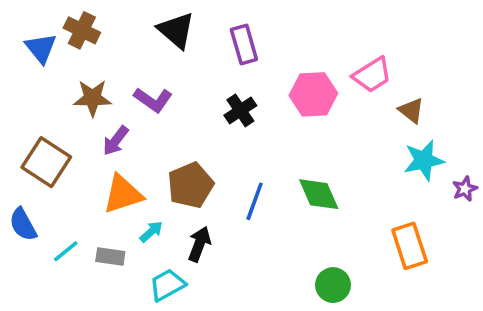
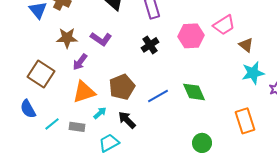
blue line: (255, 201) -> (158, 96), turned 40
black arrow: (199, 244) -> (127, 120), turned -66

